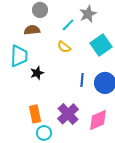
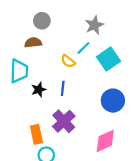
cyan line: (68, 25) -> (83, 48), moved
blue line: (82, 80) -> (63, 88), moved
purple cross: (68, 114) -> (64, 121), moved

